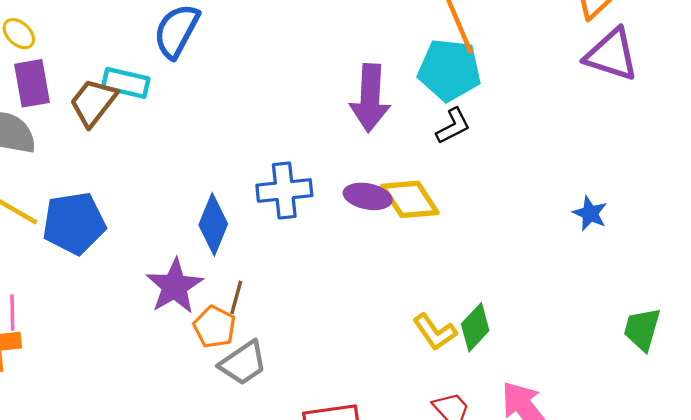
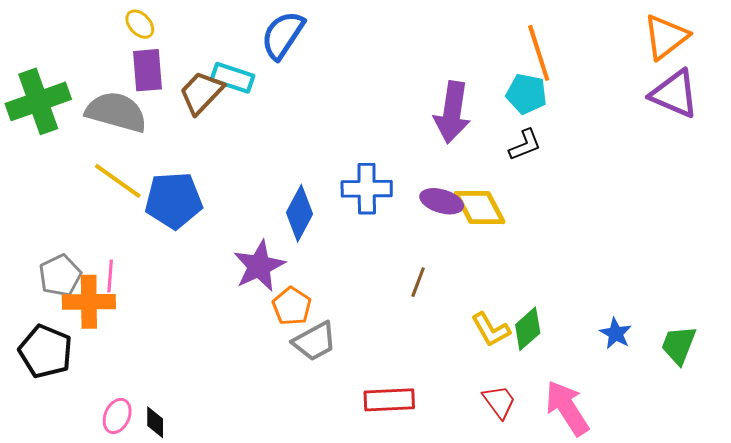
cyan pentagon: (449, 70) -> (526, 94), size x0.7
blue star: (590, 213) -> (616, 333), moved
brown line: (236, 297) -> (418, 282), moved

